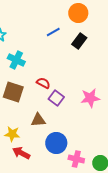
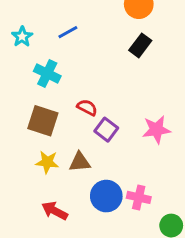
blue line: (53, 32) -> (68, 32), moved
yellow star: (12, 134) -> (47, 162), moved
pink cross: (76, 159) -> (139, 197), moved

